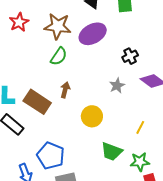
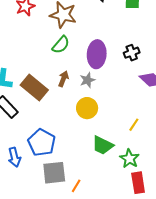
purple ellipse: (93, 34) -> (97, 54), moved, turned -64
gray star: (117, 86) -> (87, 80), moved
green star: (140, 162) -> (129, 159), turned 30

